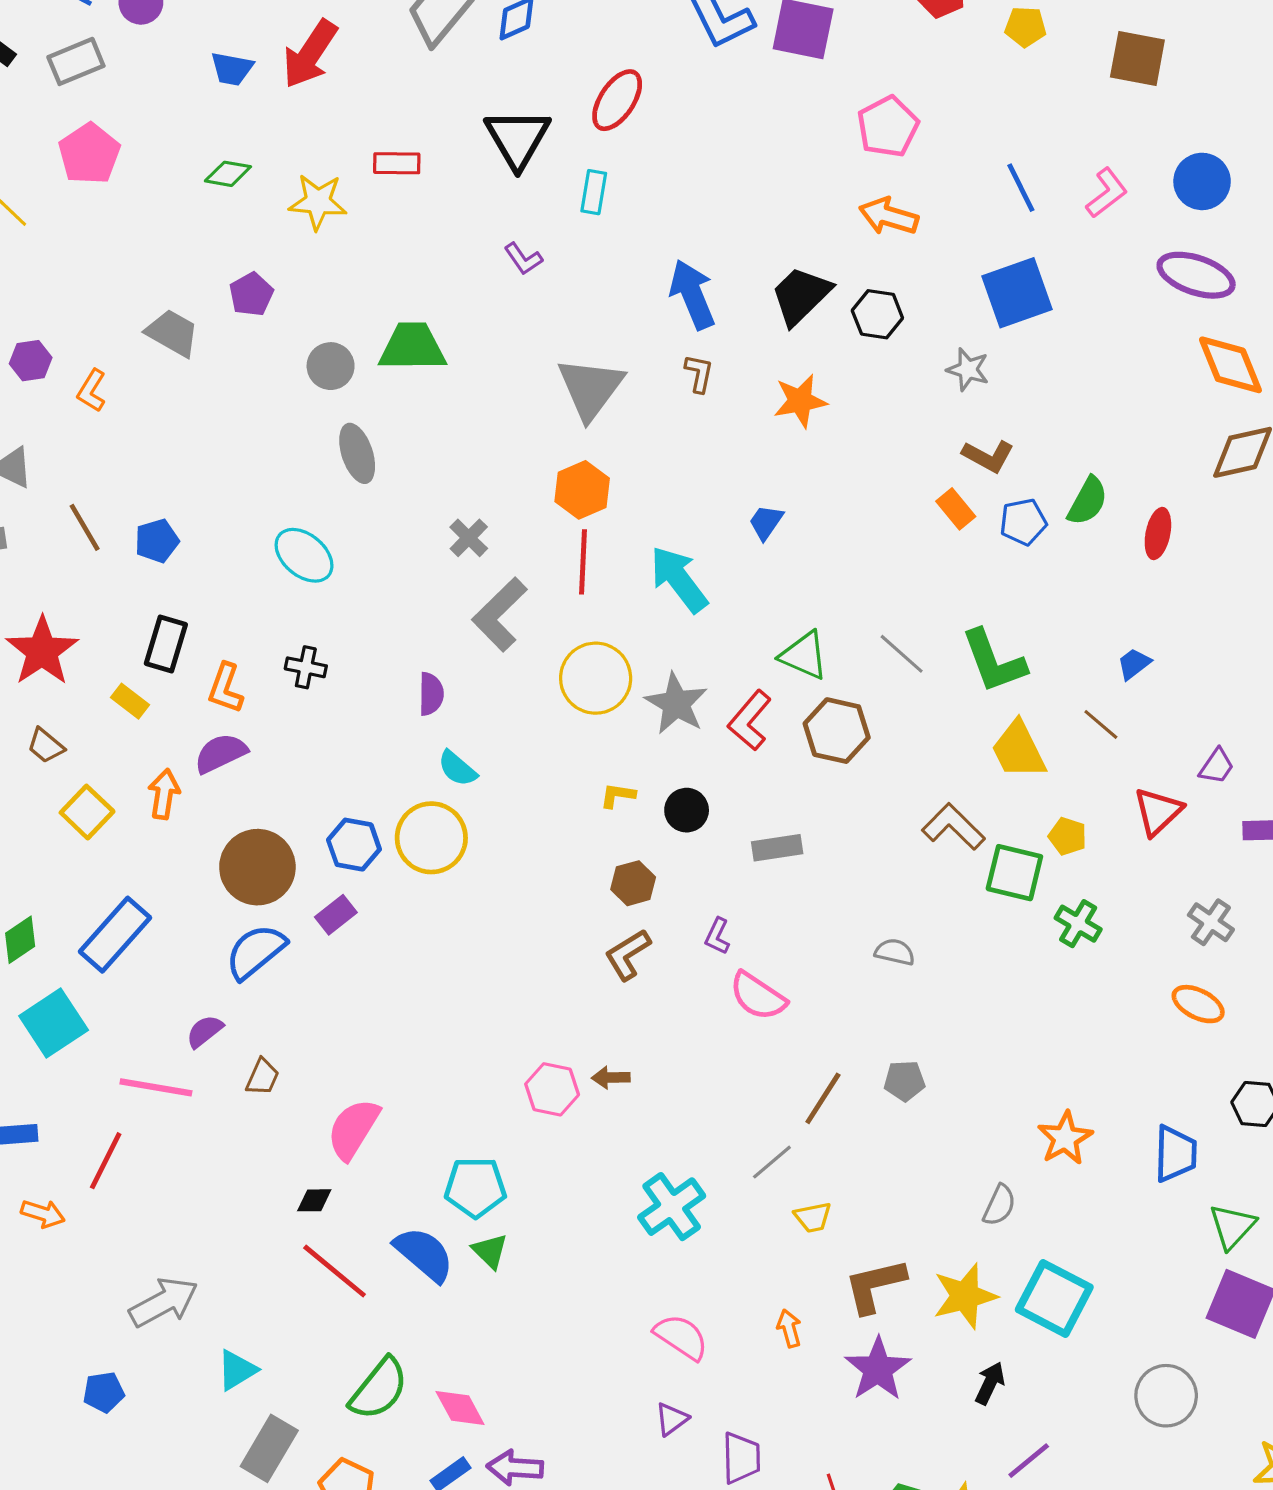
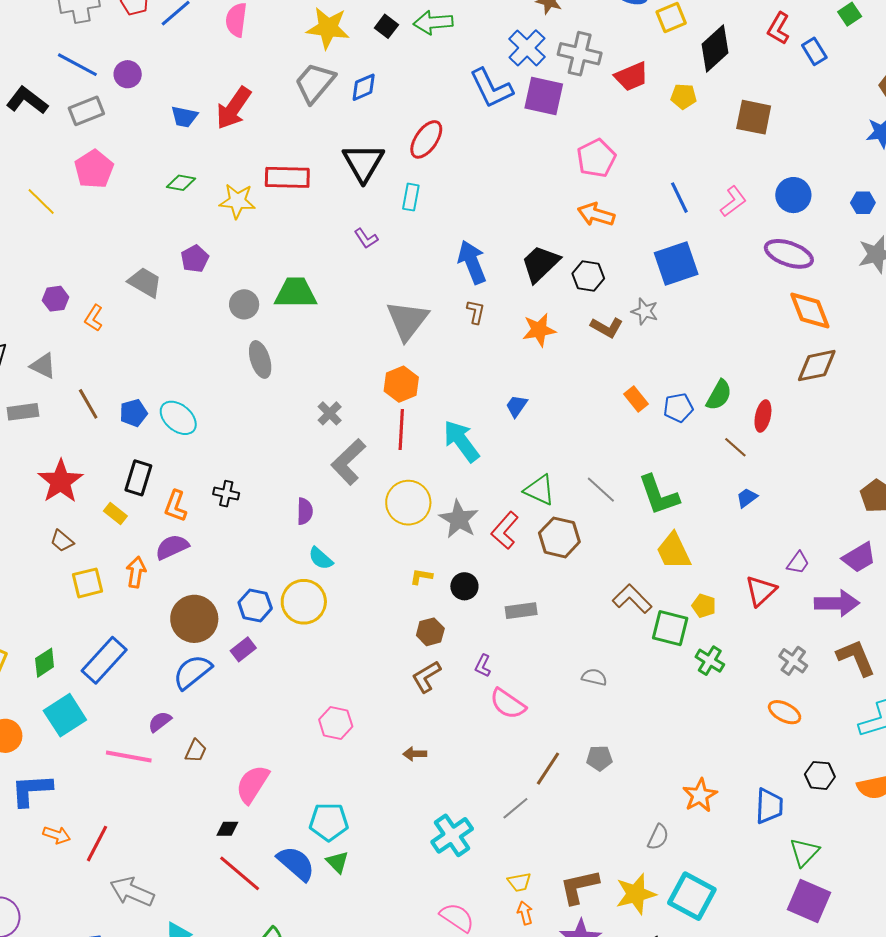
red rectangle: (397, 163) -> (287, 177), size x1.5
brown L-shape: (988, 456) -> (607, 327), moved
cyan ellipse: (304, 555) -> (178, 418), moved
brown line: (1101, 724) -> (735, 447), moved
yellow square: (87, 812) -> (88, 583), turned 32
pink hexagon: (552, 1089) -> (336, 723), moved
red line: (106, 1161) -> (97, 844), moved
yellow trapezoid: (813, 1217) -> (519, 882), moved
gray arrow: (164, 1302) -> (132, 892), turned -129

